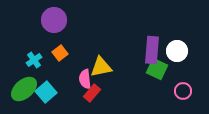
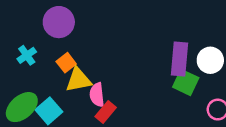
cyan cross: (34, 60) -> (27, 55), moved
yellow triangle: (101, 67) -> (78, 80), moved

